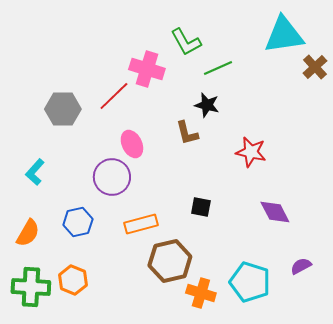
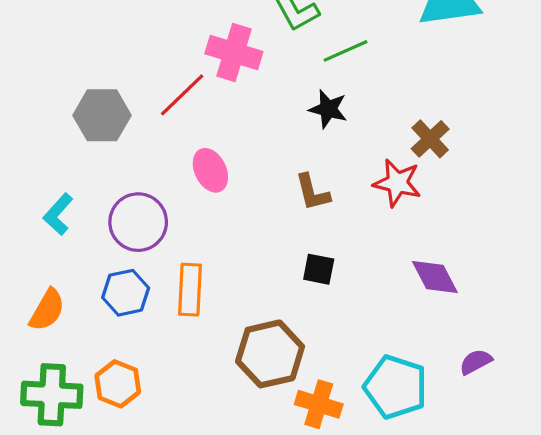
brown cross: (315, 67) -> (430, 139), moved
brown L-shape: (187, 133) -> (312, 192), moved
purple circle: (112, 177) -> (138, 222), moved
orange rectangle: (141, 224) -> (190, 290), moved, turned -72

